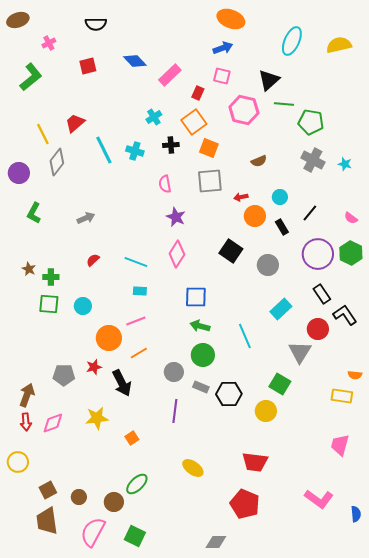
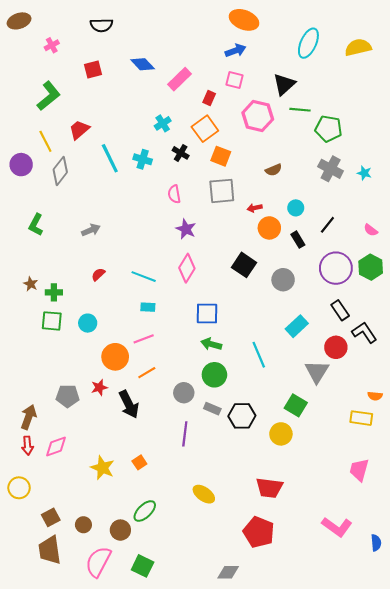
green L-shape: (31, 77) -> (49, 96), moved
black cross: (171, 145) -> (181, 153), turned 35
purple circle: (19, 173) -> (21, 165), moved
yellow star: (97, 418) -> (102, 468), moved, turned 30

